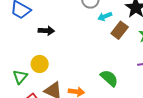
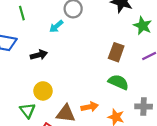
cyan arrow: (105, 16) -> (56, 26), moved
brown rectangle: (120, 30) -> (116, 52), moved

